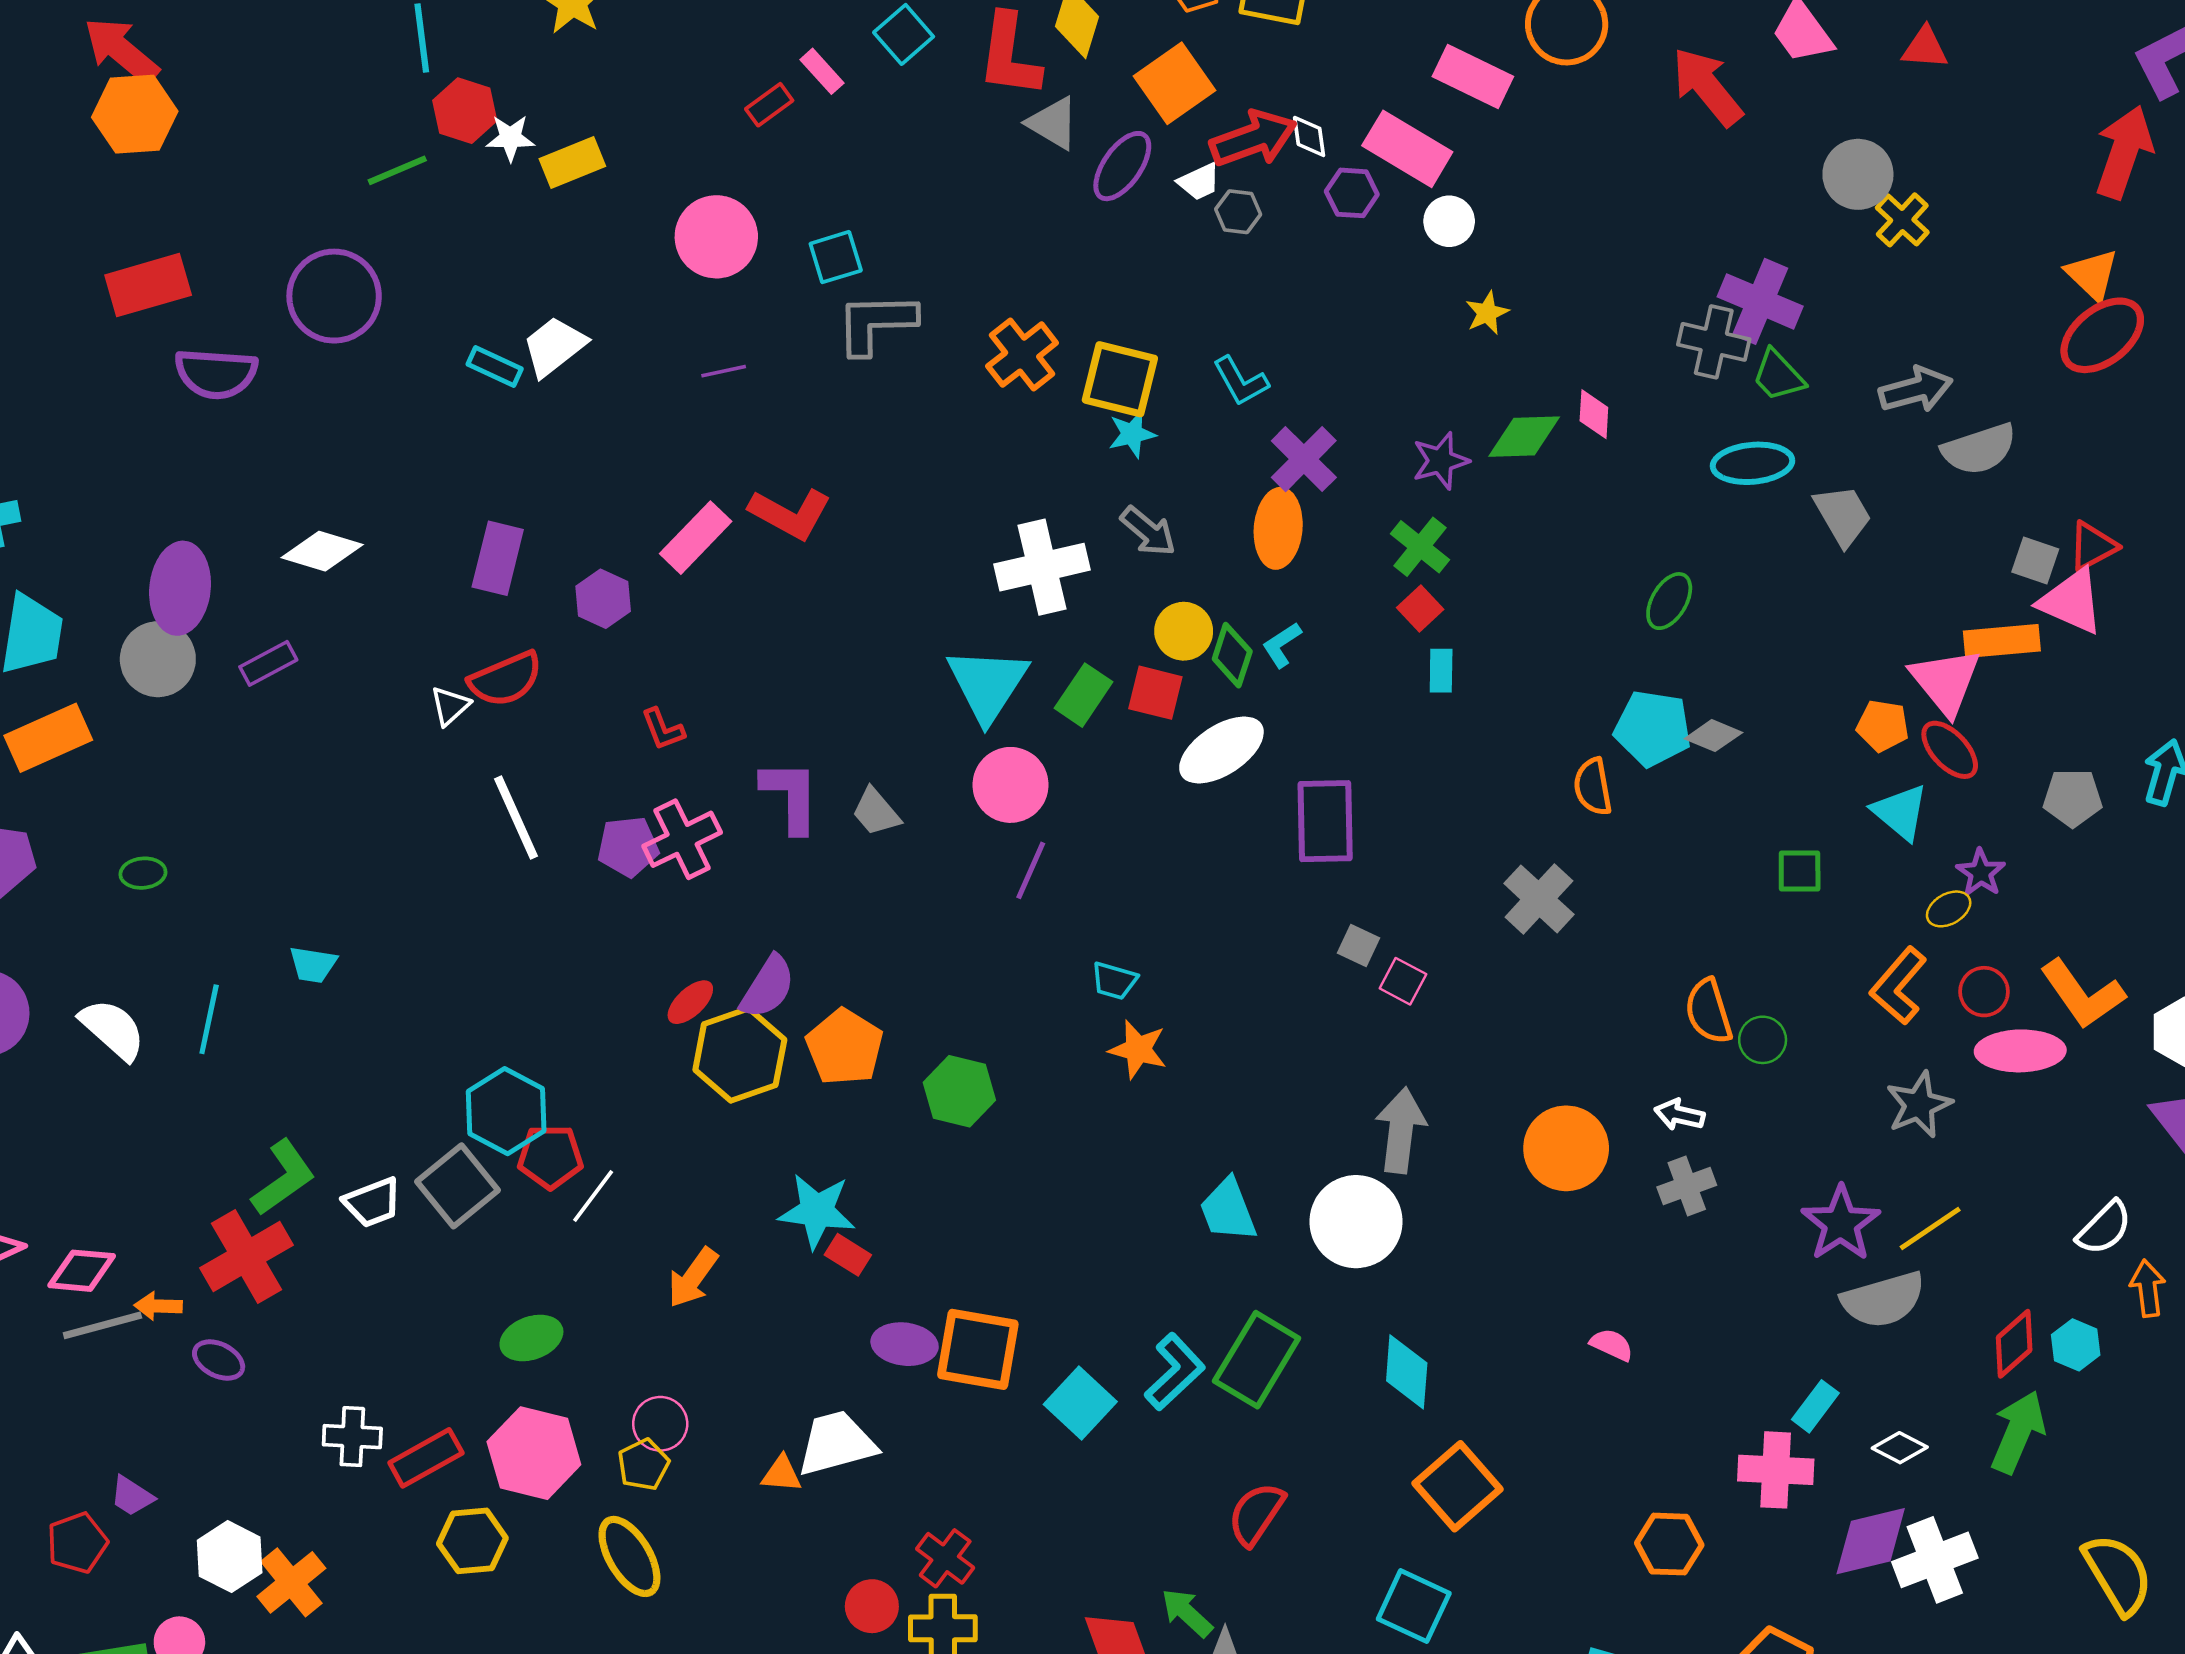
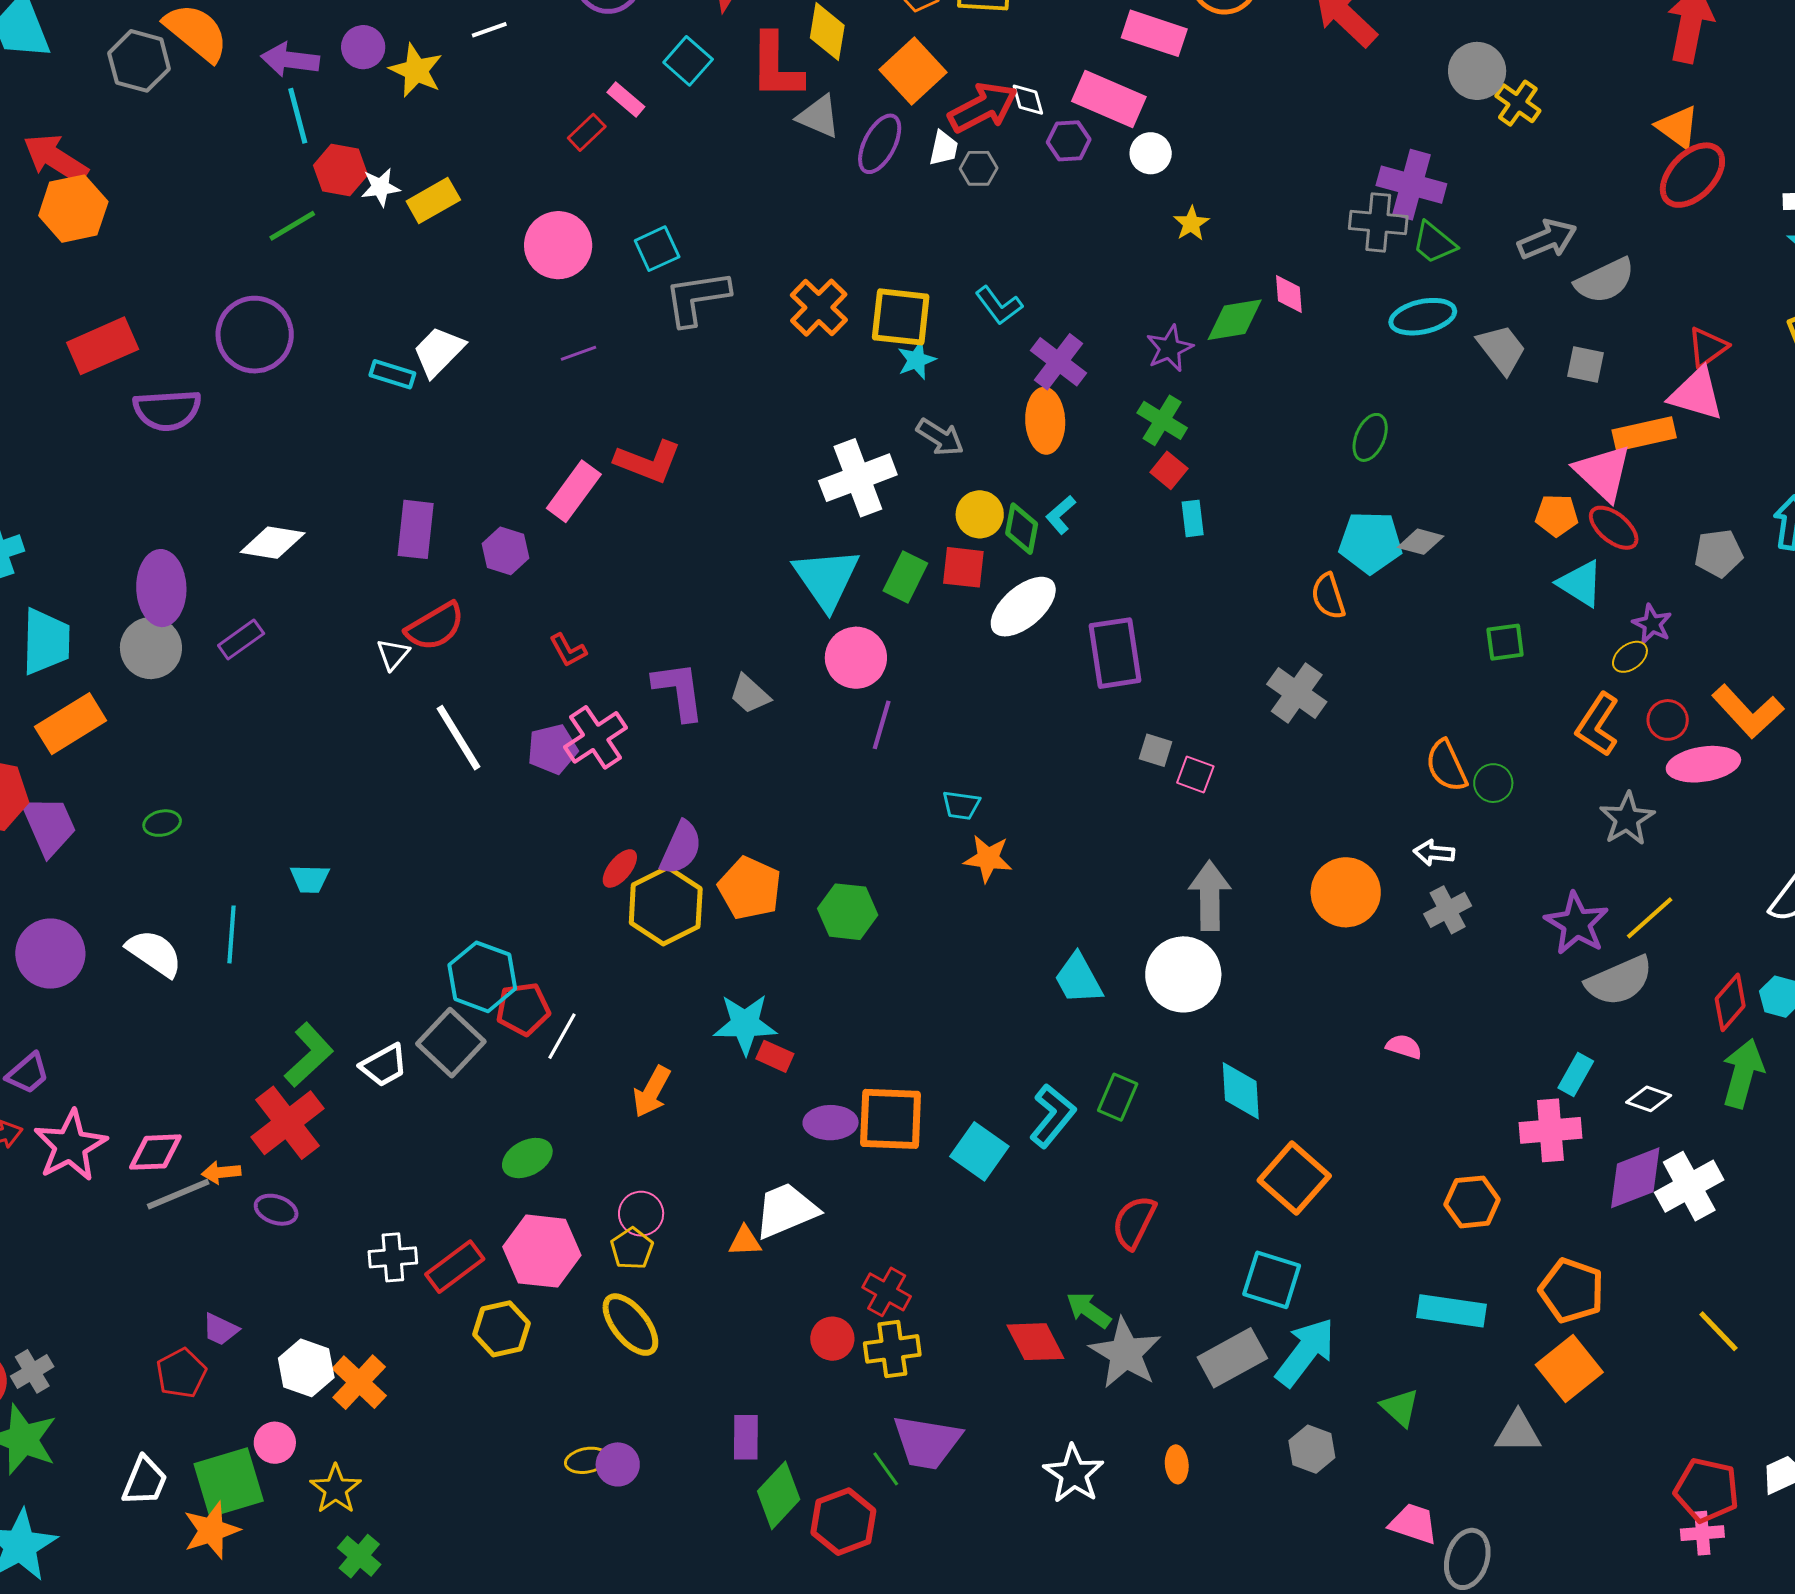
white trapezoid: (1199, 182) -> (944, 148), turned -45
gray square: (2035, 561) -> (1585, 365), moved
green rectangle: (1257, 1360) -> (1118, 1097), size x0.6

